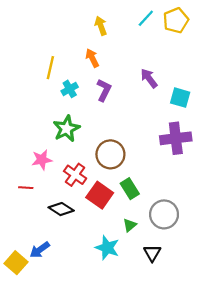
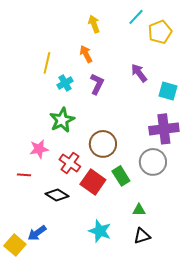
yellow pentagon: (176, 20) -> (160, 32), moved
gray circle: (164, 214) -> (153, 162), moved
green triangle: (130, 225) -> (139, 210), moved, turned 40
black triangle: (152, 253) -> (142, 236), turned 42

